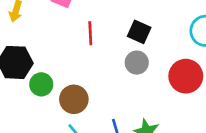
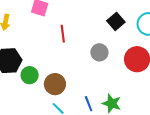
black square: (139, 32) -> (116, 21), moved, turned 30

